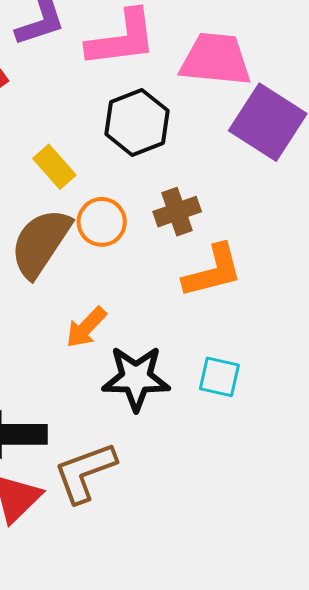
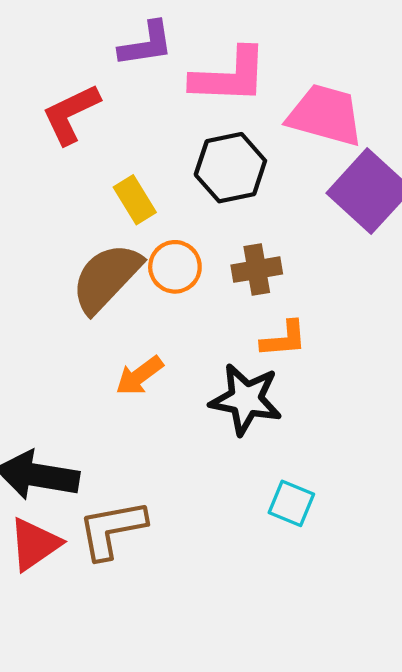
orange L-shape: (213, 271) -> (284, 339), size x0.7
cyan square: (219, 377) -> (291, 503), moved
black star: (136, 378) -> (246, 399), moved

